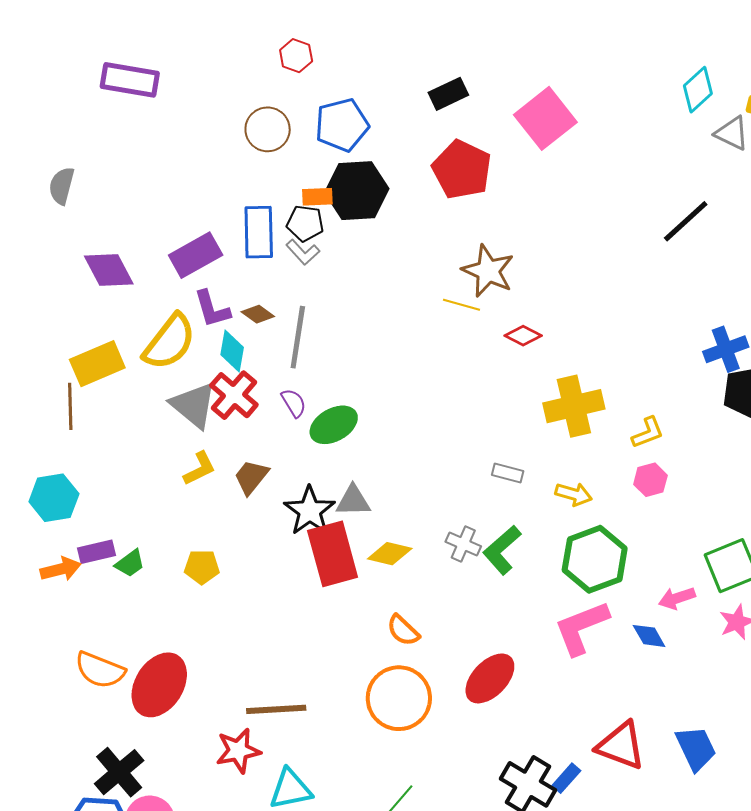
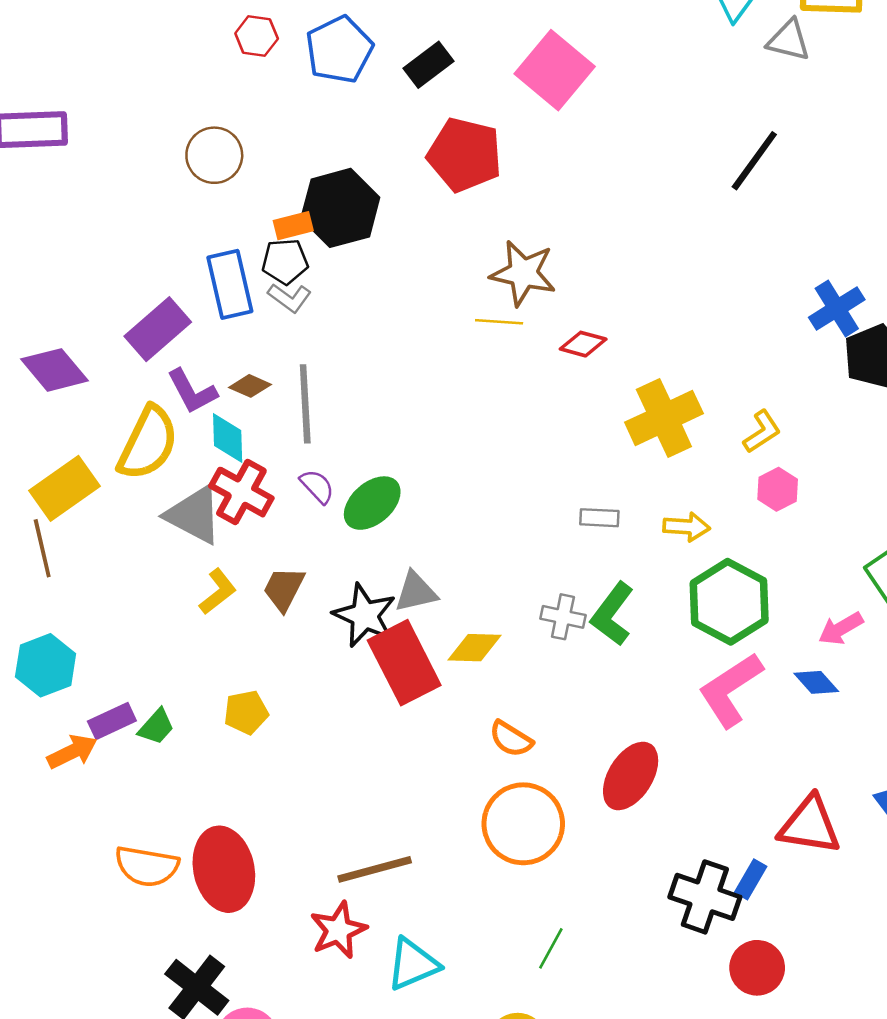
red hexagon: (296, 56) -> (257, 36), moved
blue pentagon: (342, 125) -> (339, 50), moved
red ellipse: (159, 685) -> (224, 869), turned -32

